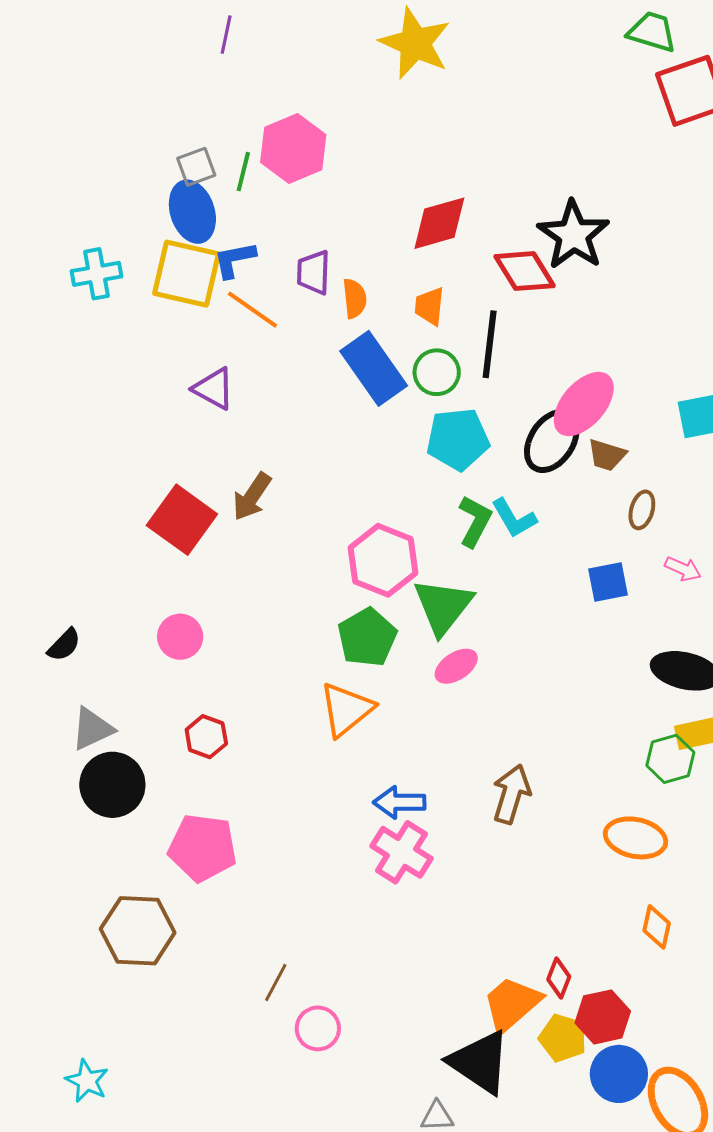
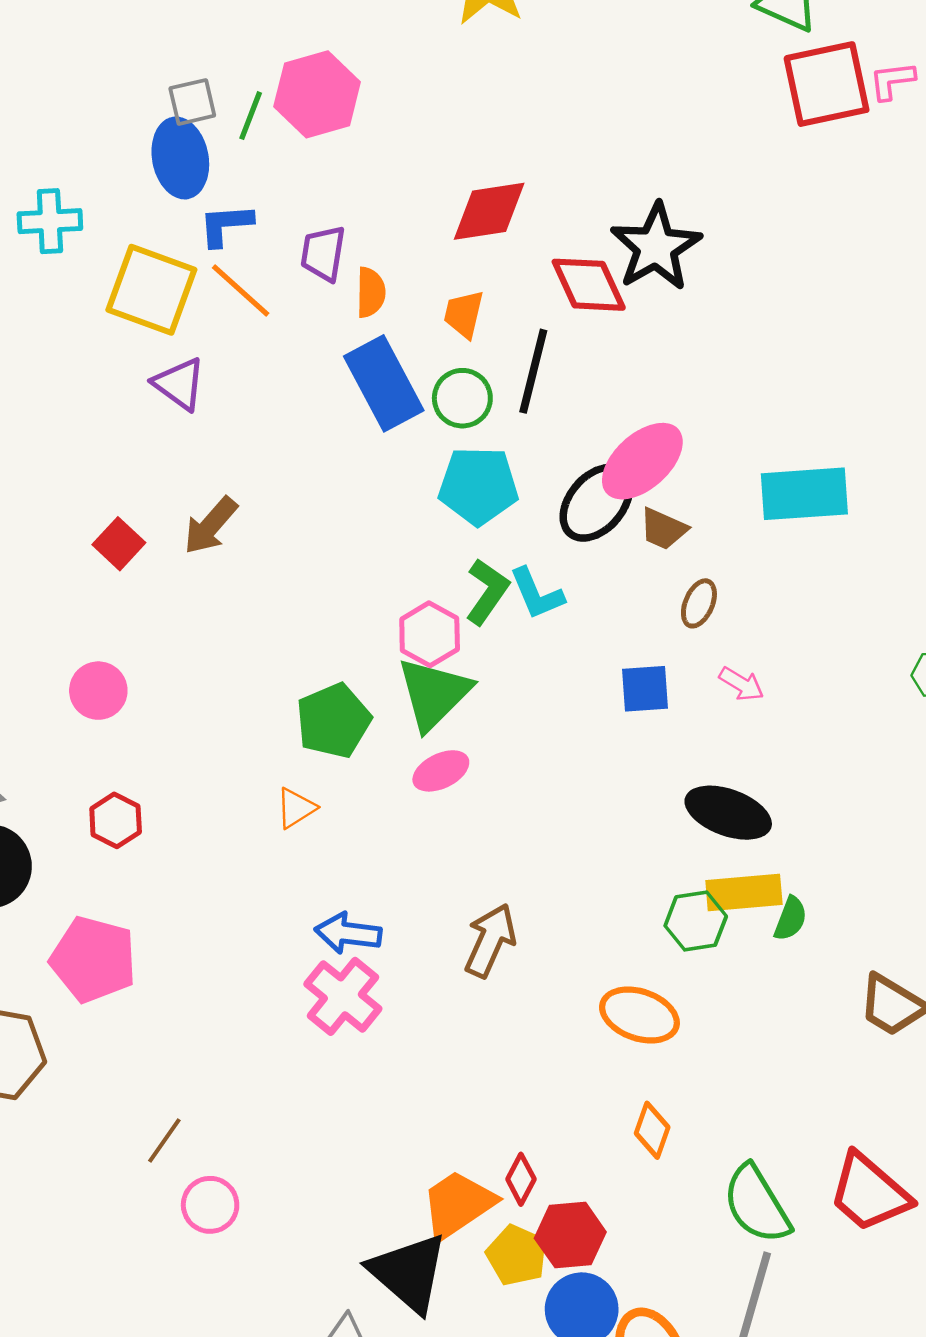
yellow square: (186, 274) -> (151, 290), moved
red square: (182, 520) -> (119, 544), size x0.6
pink hexagon: (383, 560) -> (430, 634), moved, size x0.7
orange triangle: (346, 709) -> (296, 808), size x0.6

